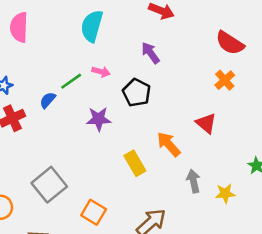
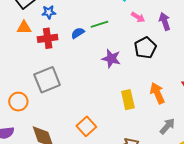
pink arrow: (101, 72) -> (138, 17), moved
gray arrow: (193, 181) -> (167, 126), turned 36
gray square: (49, 185) -> (47, 80), moved

